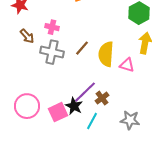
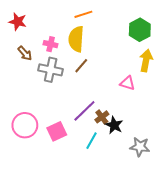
yellow semicircle: (106, 54) -> (76, 39), moved
black star: (74, 106) -> (114, 125), moved
gray star: (130, 120) -> (140, 147), moved

